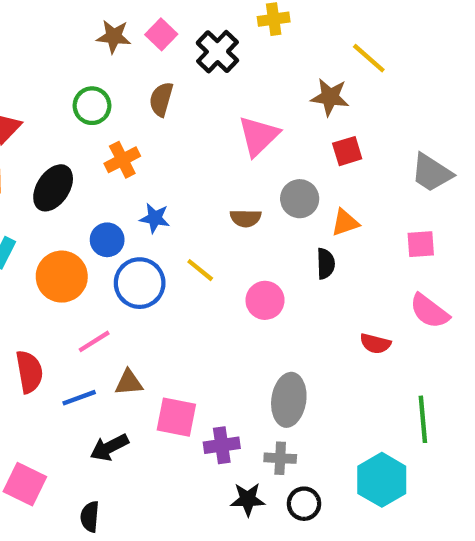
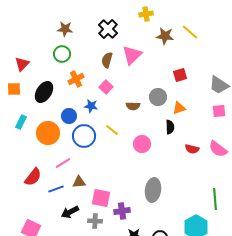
pink square: (161, 34) -> (106, 87), moved
brown star: (114, 36) -> (65, 29), moved
black cross: (217, 52) -> (108, 29), moved
brown star: (330, 97) -> (165, 36), moved
brown semicircle: (161, 99) -> (107, 60), moved
pink triangle: (259, 136) -> (132, 55), moved
pink square: (421, 244) -> (219, 111), moved
red semicircle: (375, 344) -> (192, 149), moved
red semicircle: (29, 372) -> (33, 177), turned 48
gray cross: (280, 458) -> (95, 221), moved

